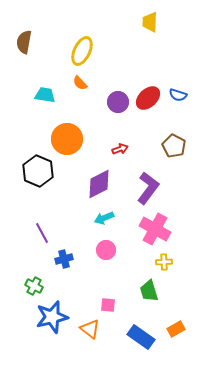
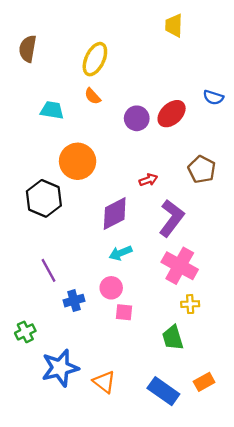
blue semicircle: (178, 95) -> (213, 97), moved
red arrow: (120, 149) -> (148, 180), moved
pink circle: (106, 250) -> (111, 288), moved
green cross: (34, 286) -> (25, 332), moved, turned 36
pink square: (108, 305) -> (124, 312), moved

